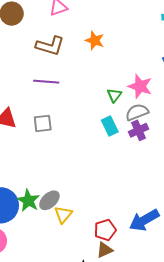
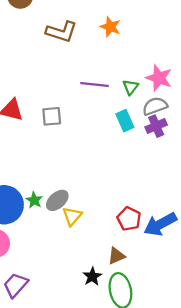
purple line: (46, 82) -> (95, 84), moved
green star: (28, 201) -> (34, 200), size x0.7
red pentagon: (105, 230) -> (129, 219), moved, turned -30

